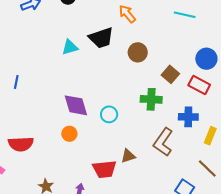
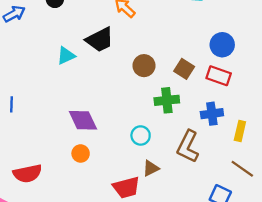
brown circle: (138, 52) -> (144, 66), moved
cyan circle: (109, 114) -> (141, 135), moved

